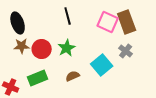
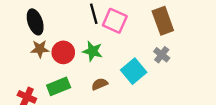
pink square: (108, 22) -> (115, 21), moved
green star: (67, 48) -> (93, 51), turned -30

